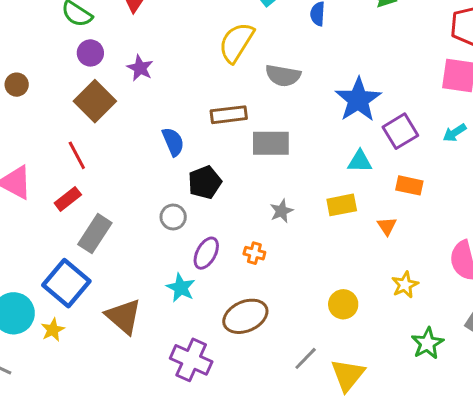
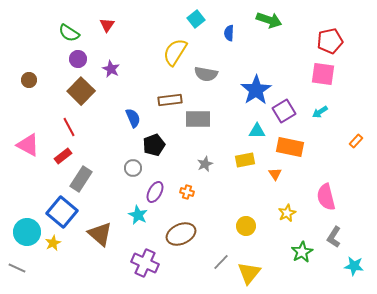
orange rectangle: (409, 185) -> (290, 147), size x1.5

